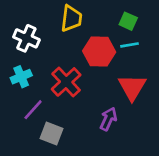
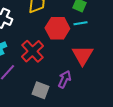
gray square: (52, 134) -> (40, 90), moved

